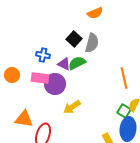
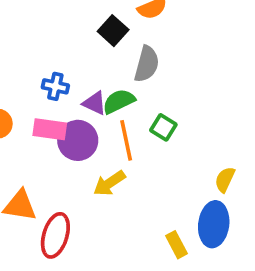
black square: (74, 39) -> (113, 31), moved
orange line: (124, 78) -> (126, 140), moved
green square: (124, 111) -> (163, 127), moved

